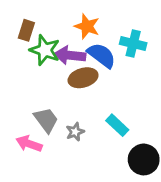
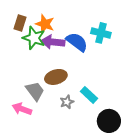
orange star: (87, 26) -> (45, 24), moved
brown ellipse: (83, 78) -> (56, 77), moved
gray star: (75, 132) -> (67, 102), moved

